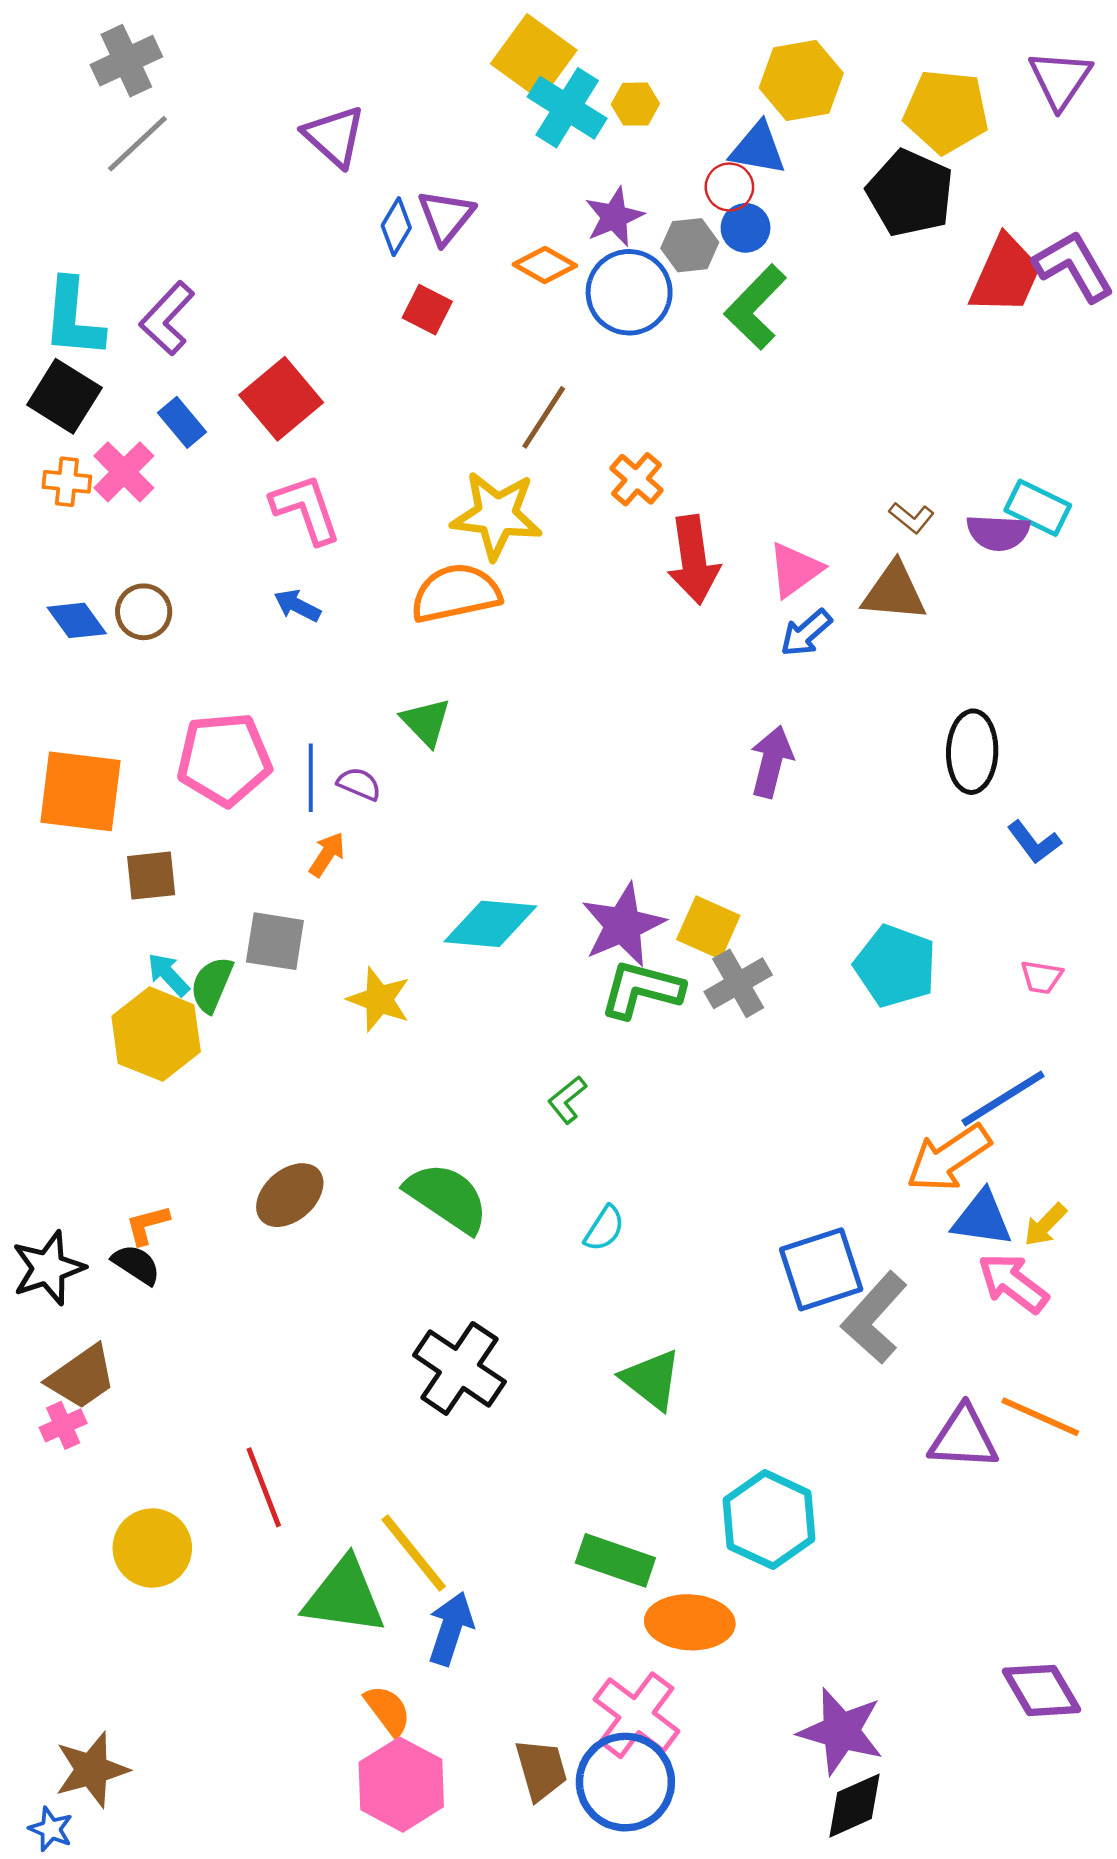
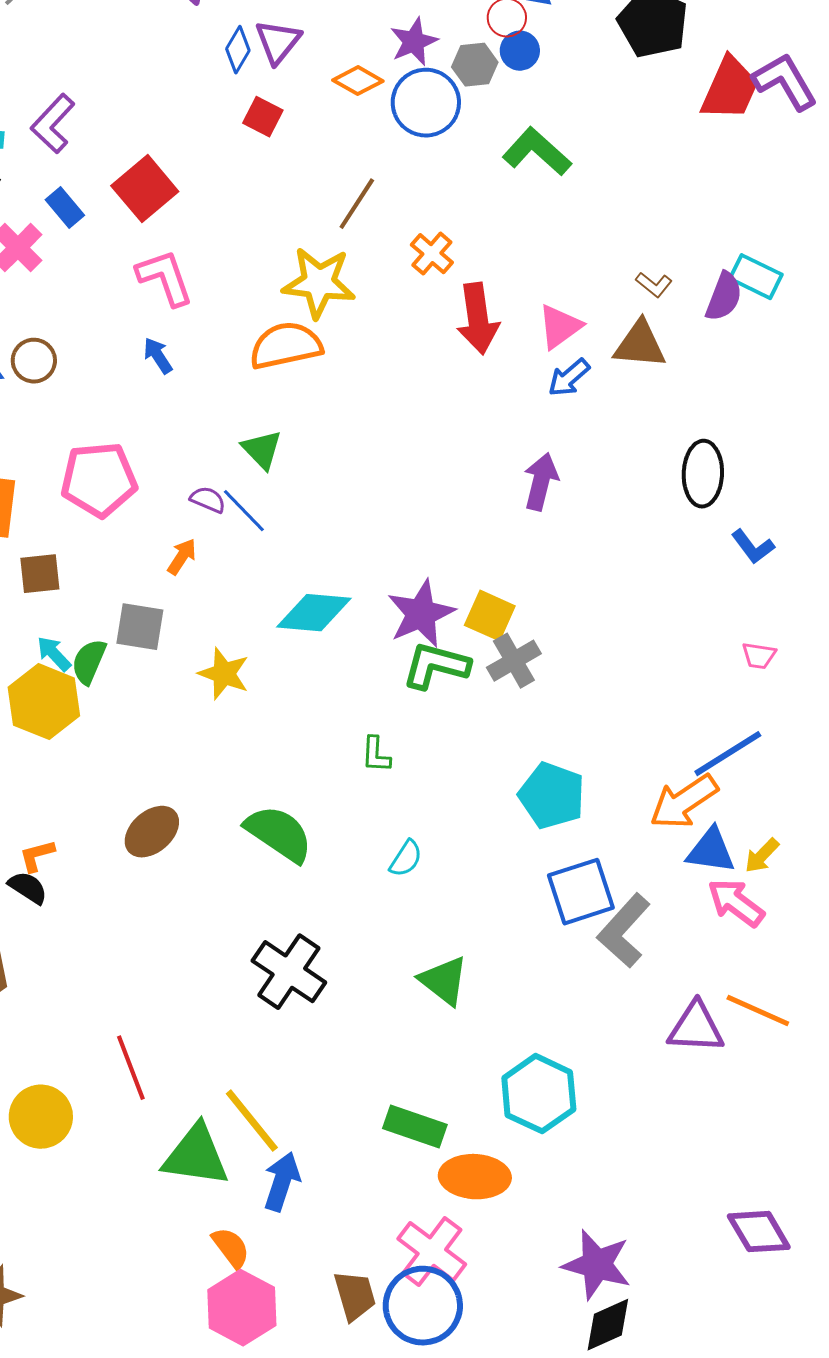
green L-shape: (755, 307) -> (537, 152), moved, turned 88
purple semicircle: (998, 533) -> (724, 297), turned -72
blue arrow: (297, 606) -> (158, 356), turned 30
blue line: (311, 778) -> (244, 511), moved, turned -44
cyan pentagon: (895, 966) -> (552, 796), moved
green L-shape: (567, 1100) -> (376, 755), turned -48

